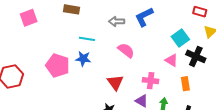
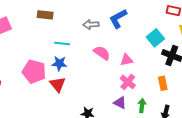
pink triangle: (171, 60) -> (127, 60), moved, turned -40
pink cross: (151, 81) -> (128, 82), turned 35
red triangle: (115, 83) -> (58, 84), moved

